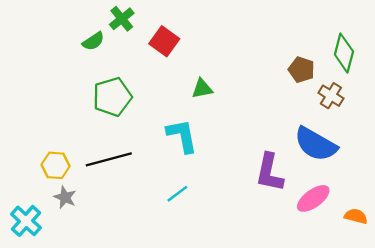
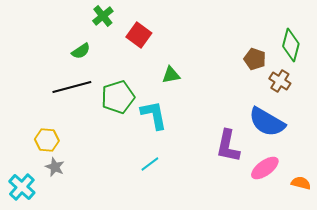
green semicircle: (93, 41) -> (81, 51), moved
green pentagon: (112, 97) -> (118, 97), moved
black line: (109, 159) -> (72, 87), moved

